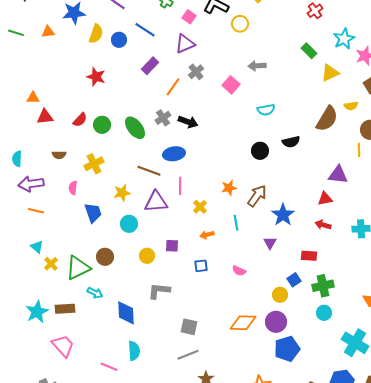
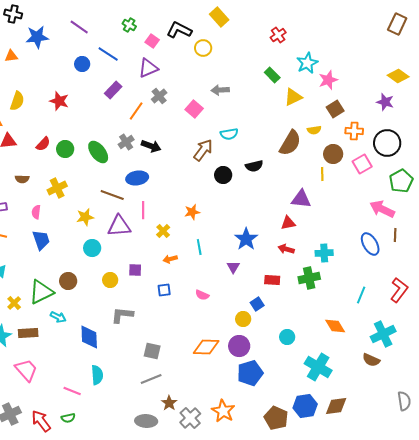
yellow semicircle: (96, 34) -> (17, 101), moved
brown arrow: (257, 196) -> (203, 150), moved
blue trapezoid: (93, 213) -> (41, 240), moved
yellow cross: (51, 264) -> (14, 303), moved
green cross: (323, 286) -> (309, 278), moved

